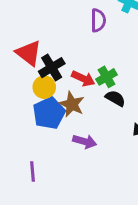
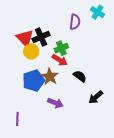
black cross: (52, 68) -> (41, 37), moved
green cross: (107, 77) -> (61, 48), moved
yellow circle: (44, 87) -> (31, 51), moved

